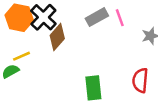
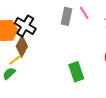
gray rectangle: (97, 17) -> (66, 16), turned -36
brown diamond: (57, 37) -> (22, 46), moved

